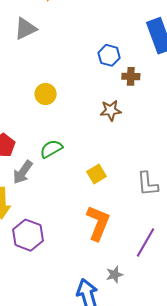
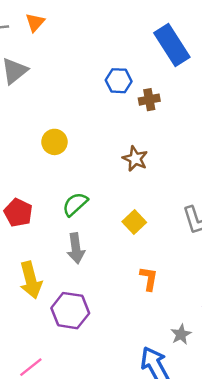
brown star: (111, 110) -> (135, 159), moved, turned -30
gray arrow: (23, 172) -> (76, 248), moved, turned -30
orange L-shape: (98, 223) -> (149, 279), size x0.6

